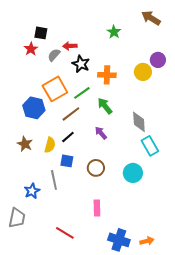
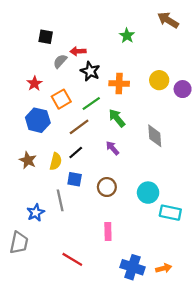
red star: (31, 49) -> (35, 83), moved
purple circle: (158, 60) -> (183, 89), moved
orange square: (55, 89) -> (61, 99), size x0.7
cyan rectangle: (150, 146) -> (170, 213), moved, turned -48

